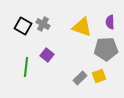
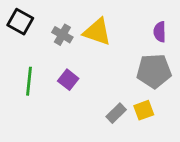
black square: (23, 26) -> (20, 22), moved
yellow triangle: (82, 27) -> (97, 32), moved
green line: (26, 67) -> (29, 81), moved

